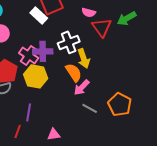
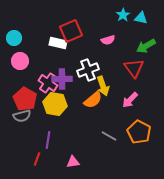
pink semicircle: (89, 12) -> (108, 40), turned -32
white rectangle: (39, 15) -> (58, 43), turned -30
red triangle: (102, 27) -> (134, 68), moved
orange semicircle: (74, 72) -> (93, 100), turned 84
pink arrow: (82, 87) -> (130, 100), moved

